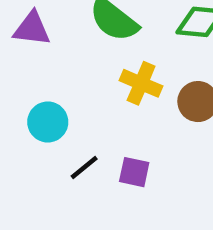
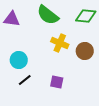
black line: (84, 168) -> (25, 80), moved

